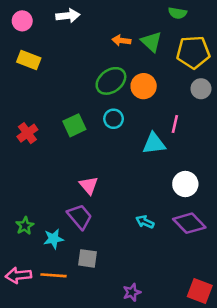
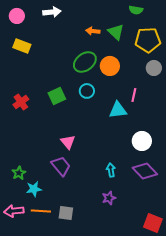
cyan arrow: (145, 222) -> (111, 170), turned 56
cyan star: (54, 239) -> (34, 189), moved
gray square: (87, 258) -> (66, 213), moved
purple star: (132, 292) -> (109, 198), moved

